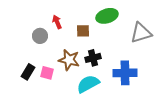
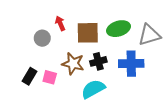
green ellipse: (107, 16) -> (119, 29), moved
brown square: (83, 31) -> (88, 33), size x1.6
blue cross: (125, 73) -> (131, 64), moved

